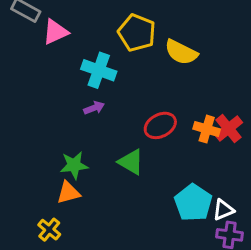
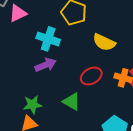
yellow semicircle: (181, 52) -> (104, 42), moved
purple arrow: (94, 108) -> (46, 65), size x1.5

